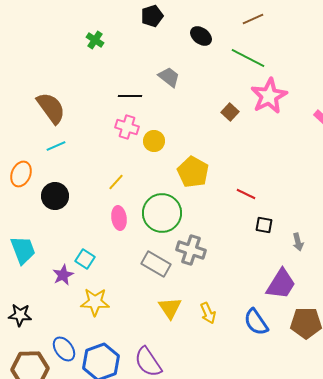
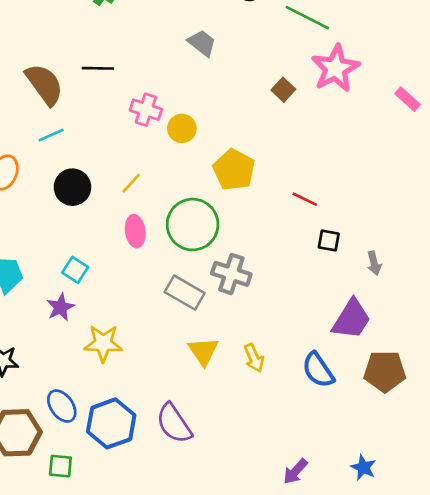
black line: (130, 96) -> (98, 68), moved
black circle: (55, 196) -> (72, 187), moved
cyan square: (85, 259) -> (75, 270), moved

